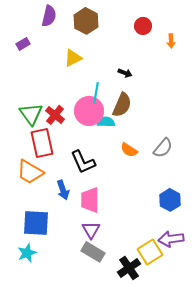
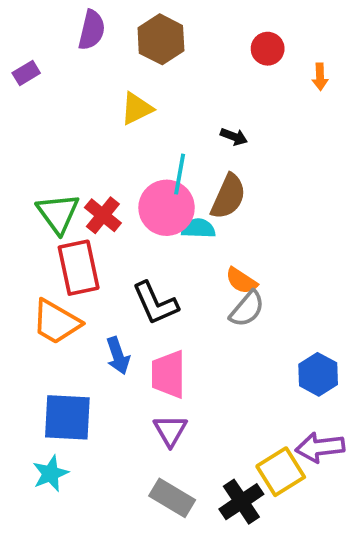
purple rectangle: (23, 44) -> (26, 73), moved
gray semicircle: (163, 148) -> (247, 309), moved
gray rectangle: (93, 252) -> (172, 498), moved

